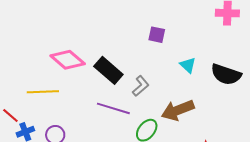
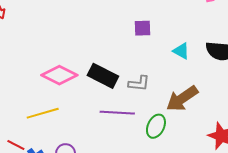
gray L-shape: (141, 86) -> (139, 83), turned 60

